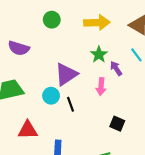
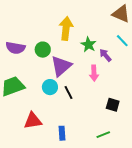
green circle: (52, 20) -> (43, 50), moved
yellow arrow: (97, 22) -> (66, 28), moved, turned -75

